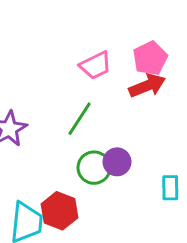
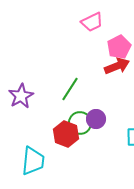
pink trapezoid: (95, 65) -> (92, 22), moved
red hexagon: (59, 211) -> (66, 134), moved

